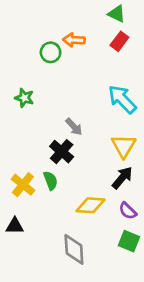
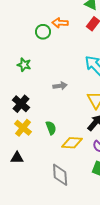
gray arrow: (74, 127) -> (60, 86), turned -56
black cross: (62, 152) -> (21, 104), moved
green semicircle: (51, 181) -> (51, 128), moved

